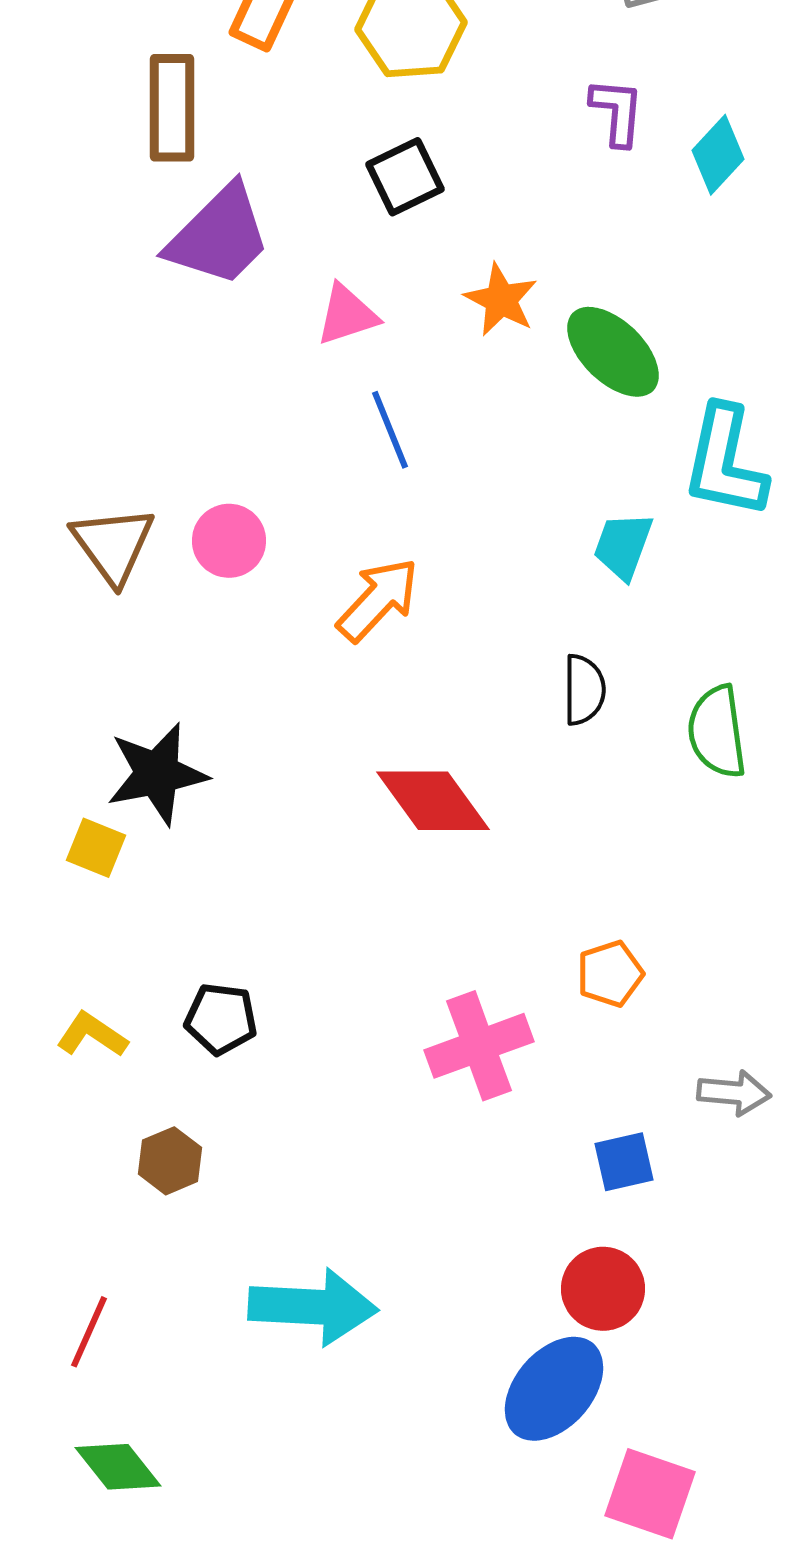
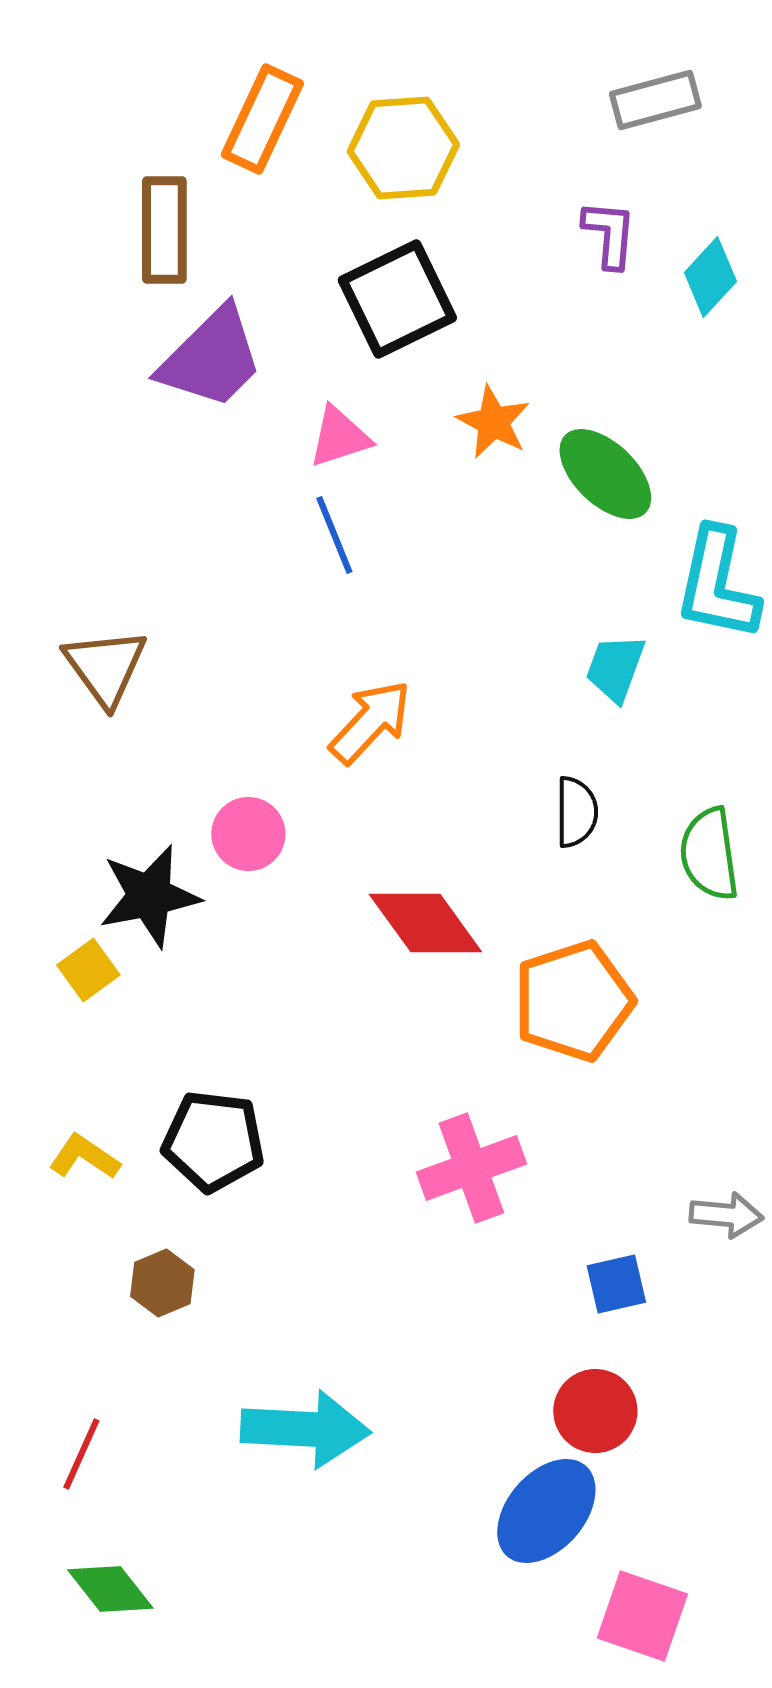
black square: (405, 177) -> (397, 299), size x1.5
blue line: (390, 430) -> (334, 535), moved
pink circle: (229, 541) -> (248, 834), moved
yellow square: (96, 848) -> (88, 970), turned 32
orange pentagon: (610, 974) -> (573, 1001), moved, size x1.8
black pentagon: (221, 1019) -> (213, 1141), size x1.4

